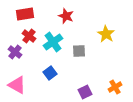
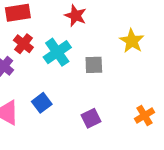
blue square: (50, 73) -> (42, 103), moved
purple square: (85, 92) -> (91, 118), moved

